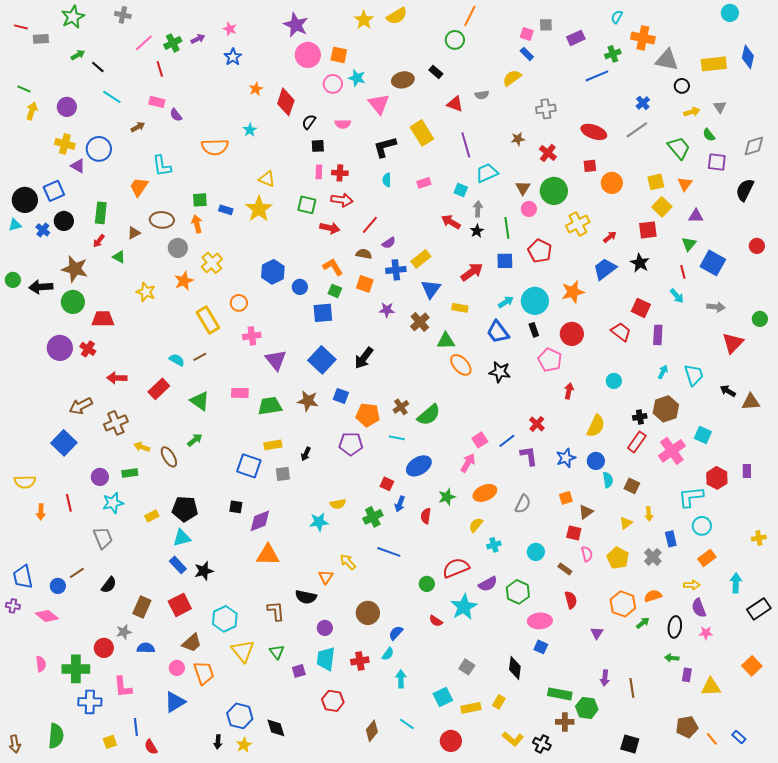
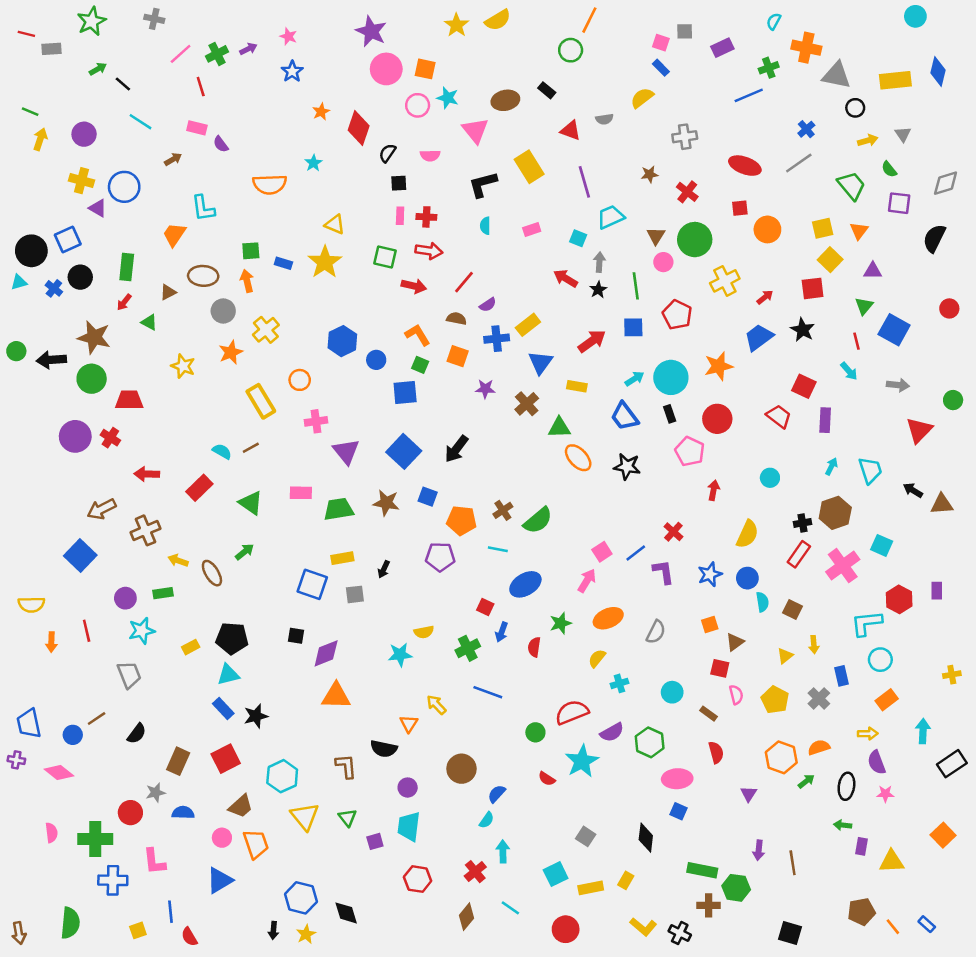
red cross: (360, 661) -> (475, 872), moved, turned -30

